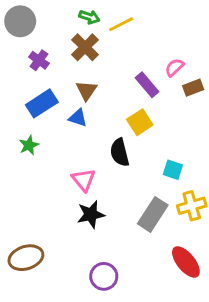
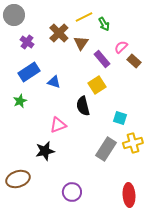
green arrow: (89, 17) -> (104, 24), moved, turned 40
brown rectangle: (193, 88) -> (134, 61), turned 64
brown triangle: (86, 90) -> (81, 43), moved
pink triangle: (84, 180) -> (58, 125), turned 48
black star: (91, 214) -> (45, 151), moved
red ellipse: (186, 262) -> (129, 195), moved, turned 35

